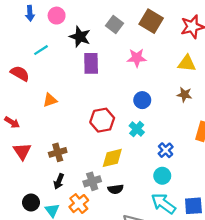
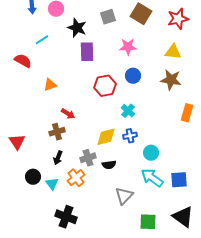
gray square: (114, 24) -> (108, 17), turned 35
brown star: (185, 95) -> (171, 80), size x1.5
blue circle: (142, 100) -> (133, 76), moved
red hexagon: (102, 120) -> (105, 86), moved
red arrow: (12, 122) -> (68, 114), moved
blue cross: (166, 150) -> (130, 136), moved, turned 32
red triangle: (22, 151) -> (17, 142), moved

